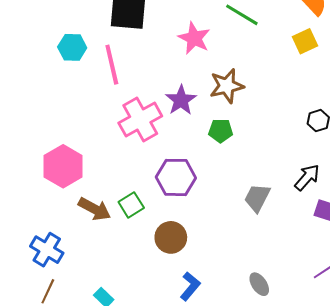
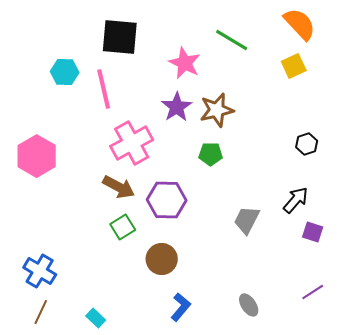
purple star: (181, 100) -> (177, 107), moved
pink hexagon: (63, 166) -> (37, 156), moved
brown arrow: (95, 209) -> (119, 187), moved

